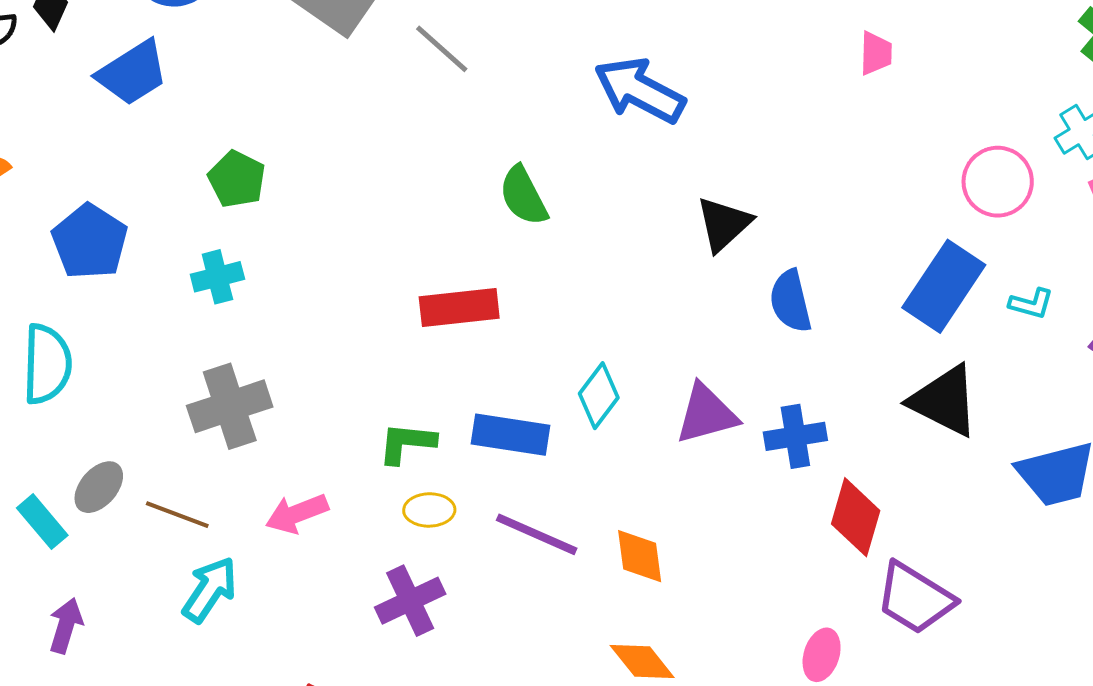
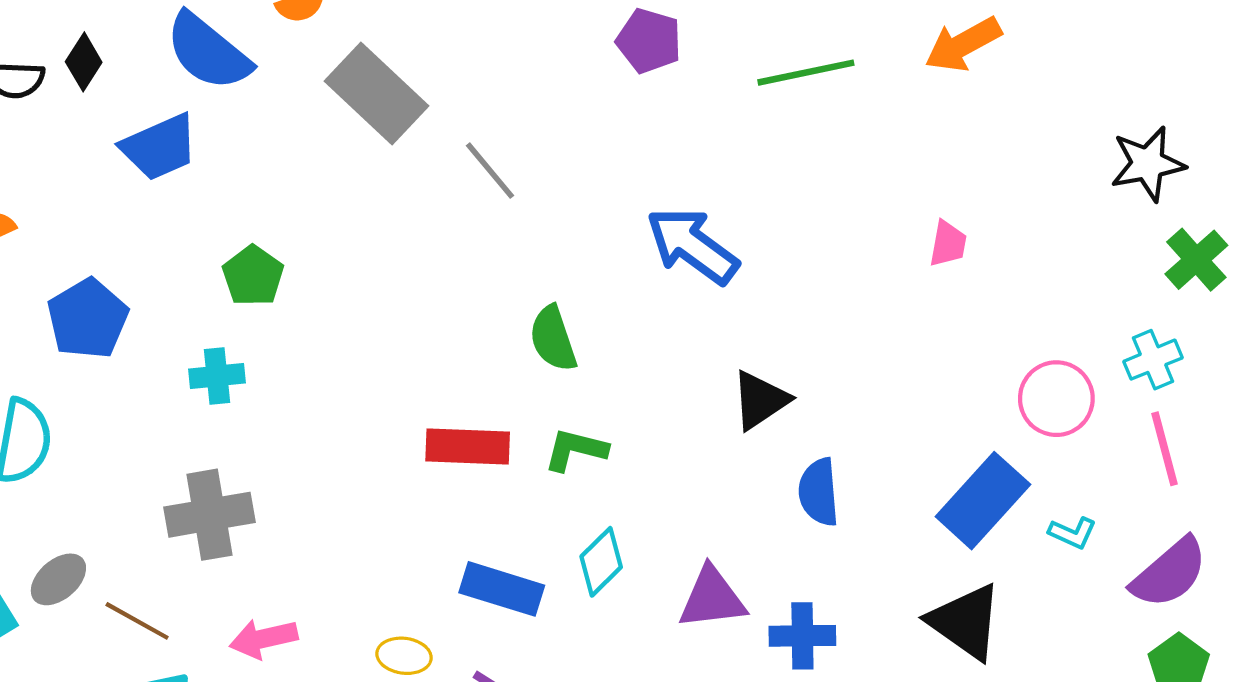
green L-shape: (407, 443) -> (575, 450), moved

